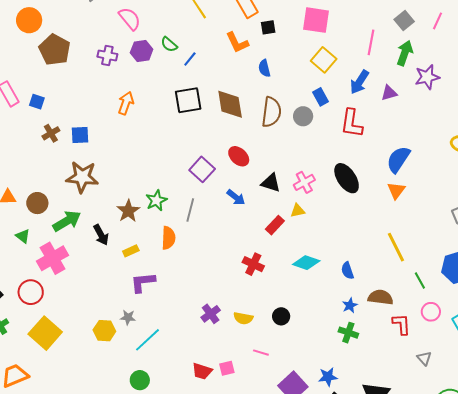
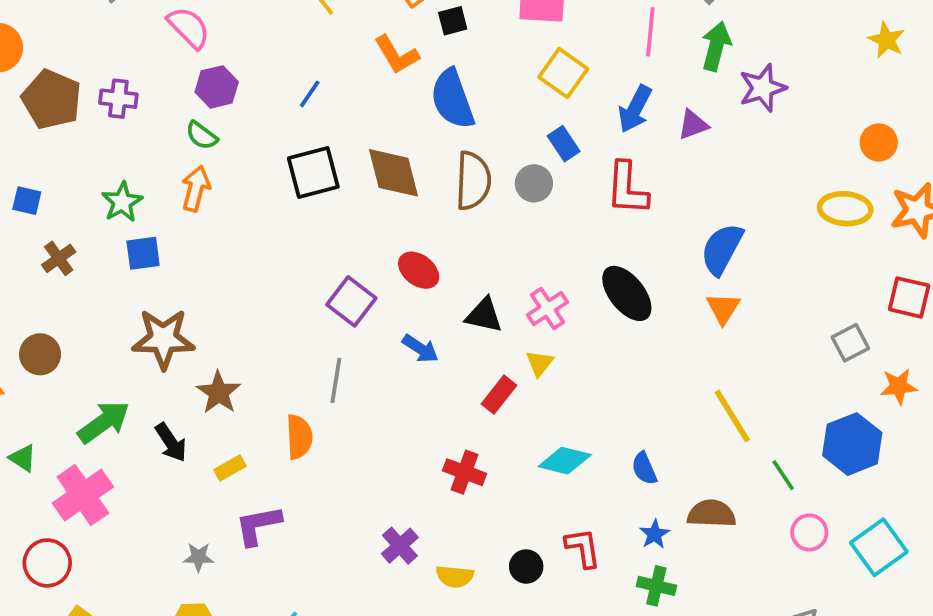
green semicircle: (169, 44) -> (202, 135), moved
purple cross: (107, 55) -> (118, 99), moved
blue semicircle: (264, 68) -> (452, 99), size x1.8
blue square: (80, 135) -> (143, 253), moved
brown star: (82, 177) -> (163, 339), moved
green star: (156, 200) -> (122, 202), moved
brown circle: (37, 203) -> (40, 354), moved
yellow triangle: (298, 211) -> (540, 363), turned -35
purple cross: (211, 314) -> (400, 546), moved
gray star: (128, 317) -> (198, 557), moved
red L-shape: (401, 324) -> (583, 548), moved

